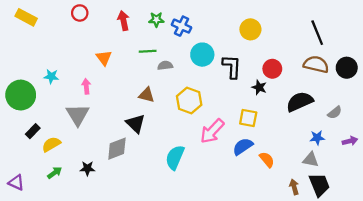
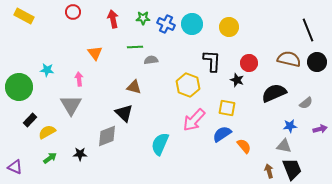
black line: (317, 33) -> (308, 30), moved
cyan circle: (202, 55) -> (192, 24), moved
yellow hexagon: (189, 100) -> (188, 85), moved

